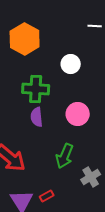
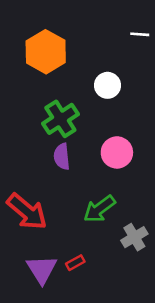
green cross: (36, 89) -> (60, 119), turned -36
green arrow: (65, 156) -> (99, 209), turned 30

